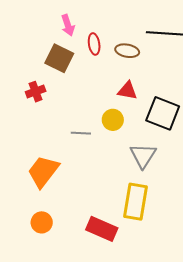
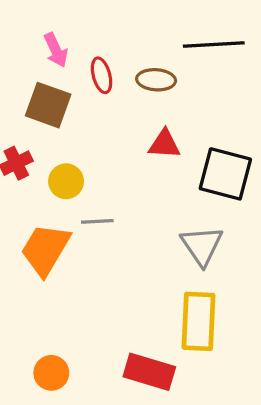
yellow circle: (113, 120) -> (66, 181), moved
orange trapezoid: (43, 171) -> (45, 249), moved

